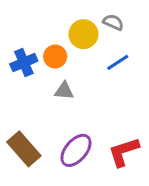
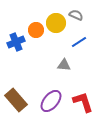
orange circle: (55, 56) -> (36, 30), moved
gray triangle: (64, 91) -> (64, 65), moved
red L-shape: (124, 152) -> (83, 102), turned 90

